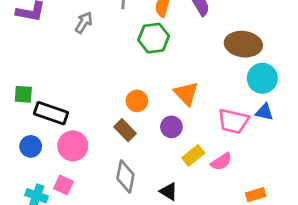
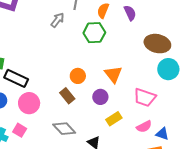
gray arrow: (84, 23) -> (58, 20), moved
blue triangle: (264, 112) -> (162, 134), moved
pink semicircle: (221, 162) -> (144, 127), moved
gray diamond: (125, 176) -> (64, 129), turned -60

